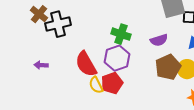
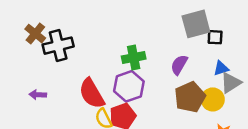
green cross: (121, 34) -> (134, 58), turned -30
purple semicircle: (159, 40) -> (179, 65), turned 138

